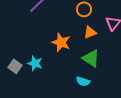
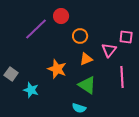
gray square: (15, 66) -> (11, 74), moved

